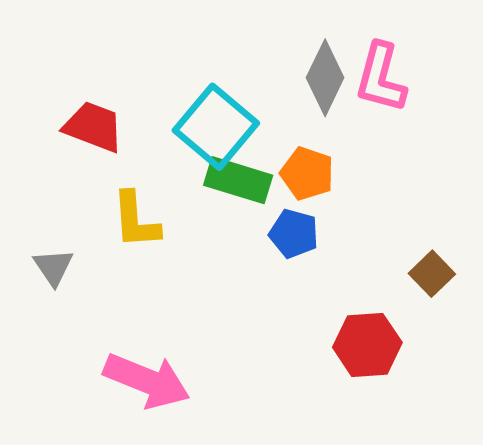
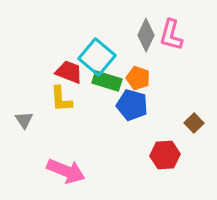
red trapezoid: (93, 127) -> (69, 72), moved
blue pentagon: (294, 234) -> (132, 105), size x1.4

